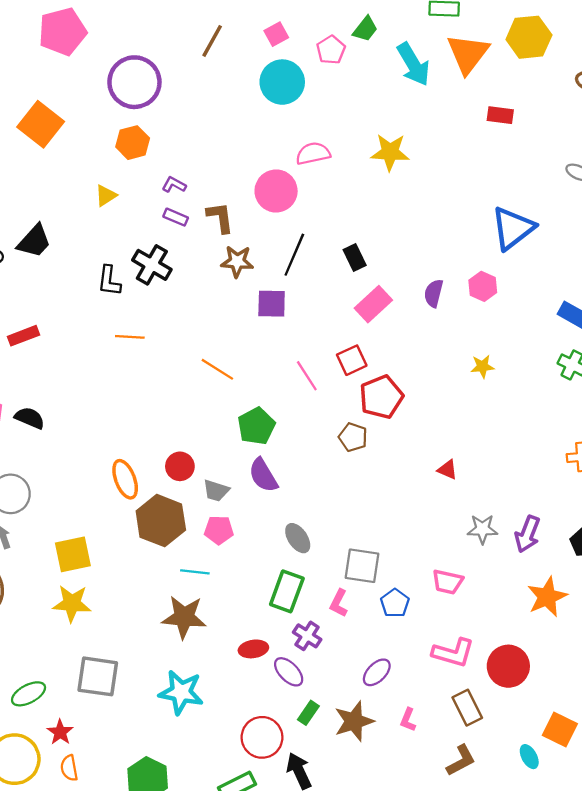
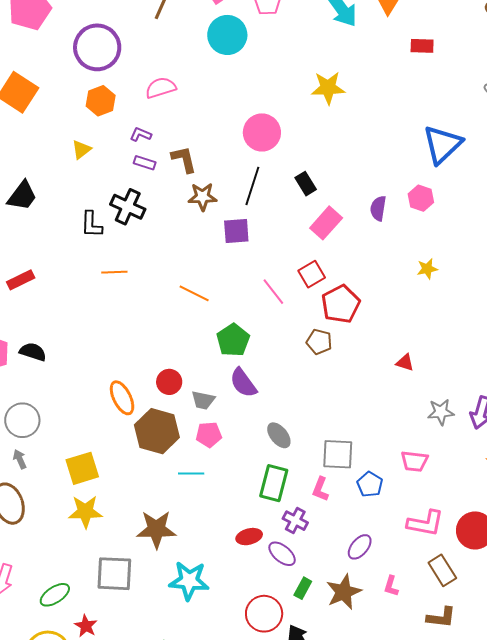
pink semicircle: (313, 153) -> (161, 88), moved
pink circle: (276, 191) -> (262, 132), moved
brown star: (184, 617) -> (156, 529), moved
brown L-shape: (461, 760) -> (441, 617), turned 40

